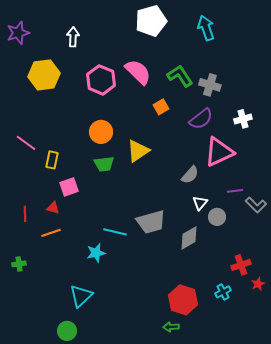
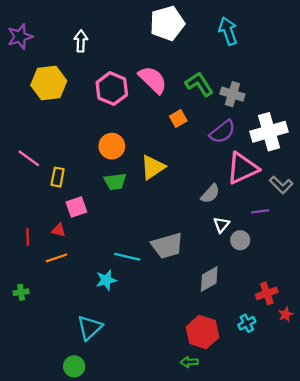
white cross: (243, 119) -> (269, 132), size x1.8
gray L-shape: (256, 205) -> (281, 185), moved
gray diamond: (189, 238) -> (209, 279), moved

